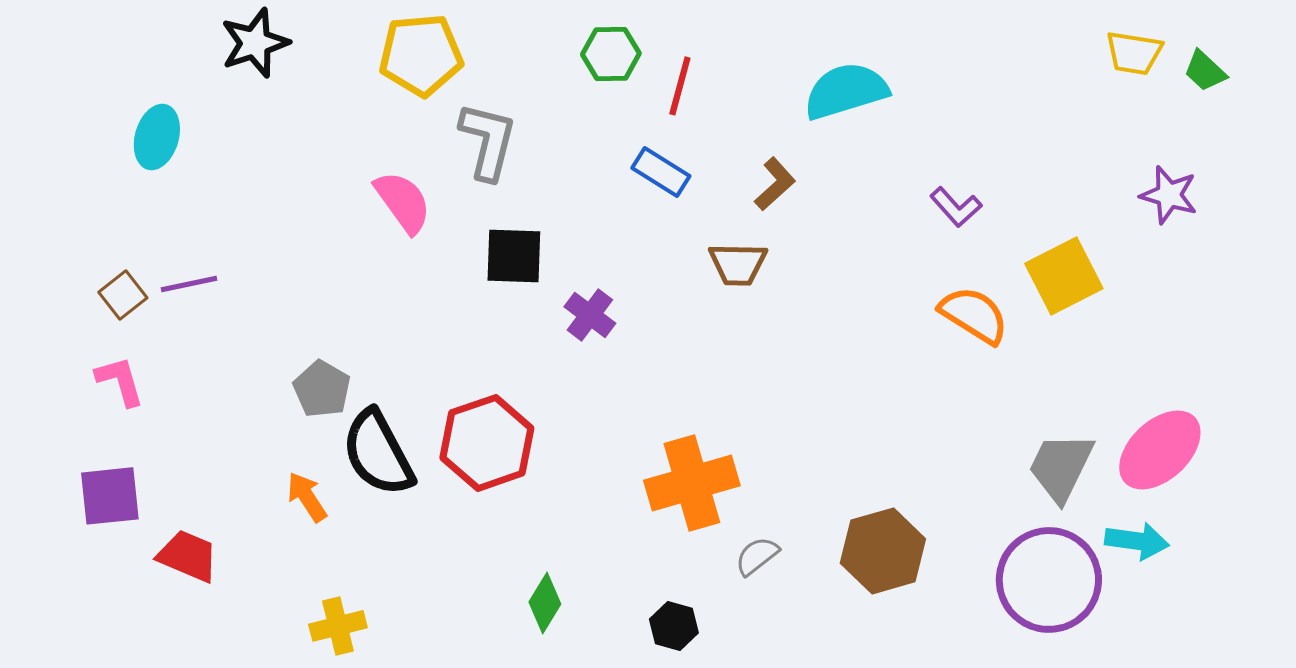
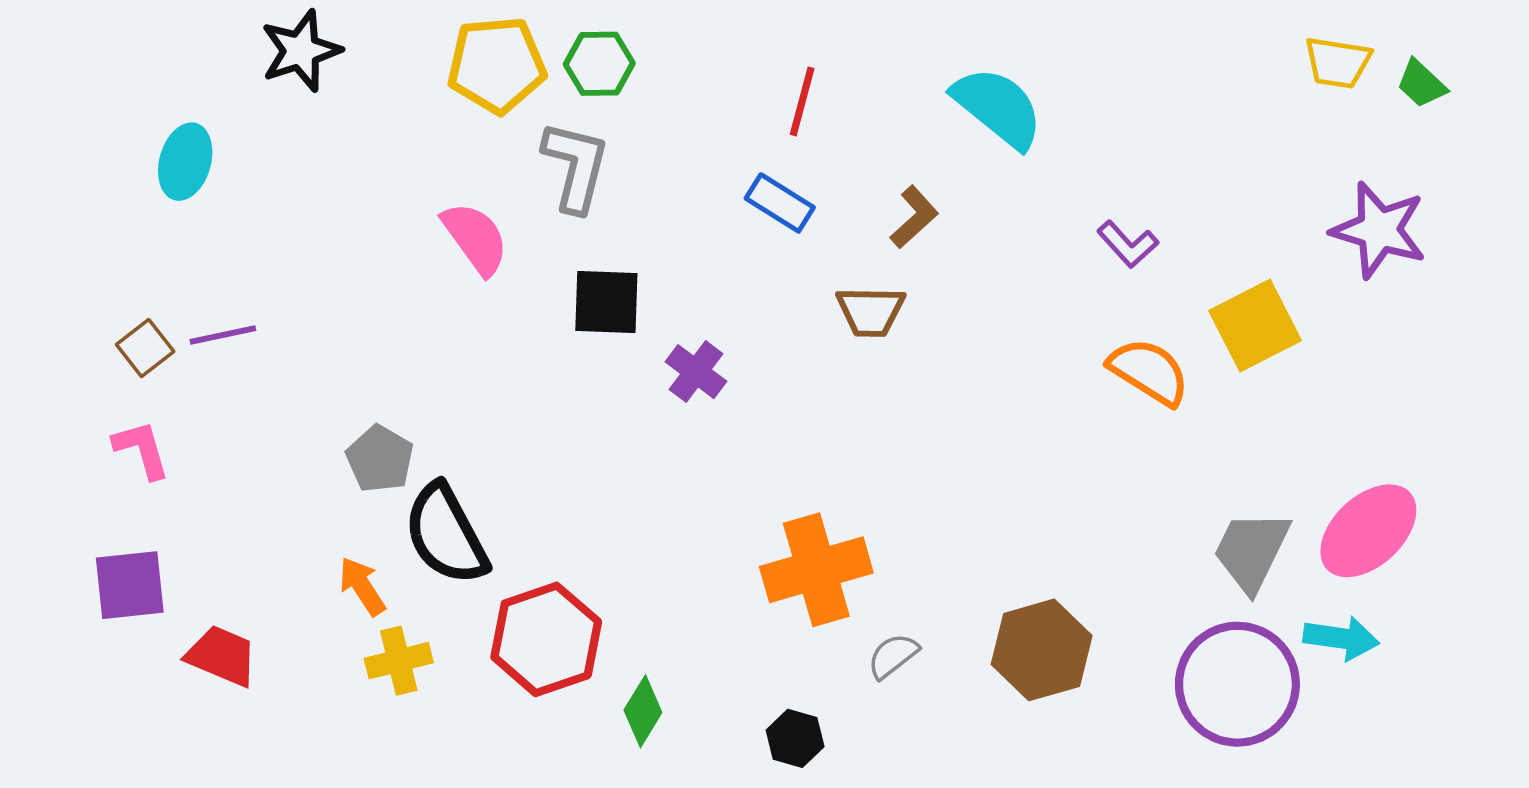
green hexagon: (611, 54) -> (599, 64), moved
cyan semicircle: (846, 91) -> (998, 107), turned 56
purple star: (1169, 195) -> (1379, 230), size x1.4
red hexagon: (487, 443) -> (546, 639), moved
yellow cross: (338, 626) -> (399, 661), moved

